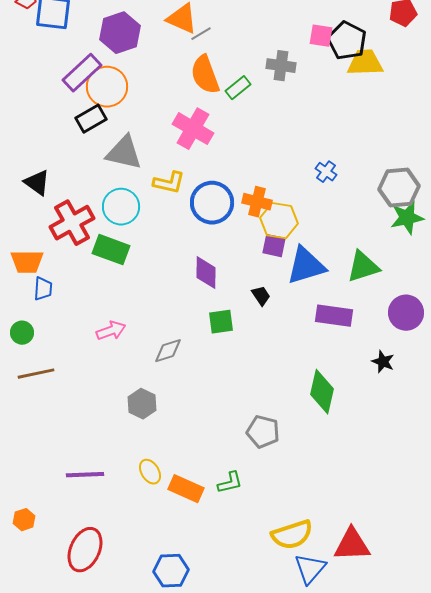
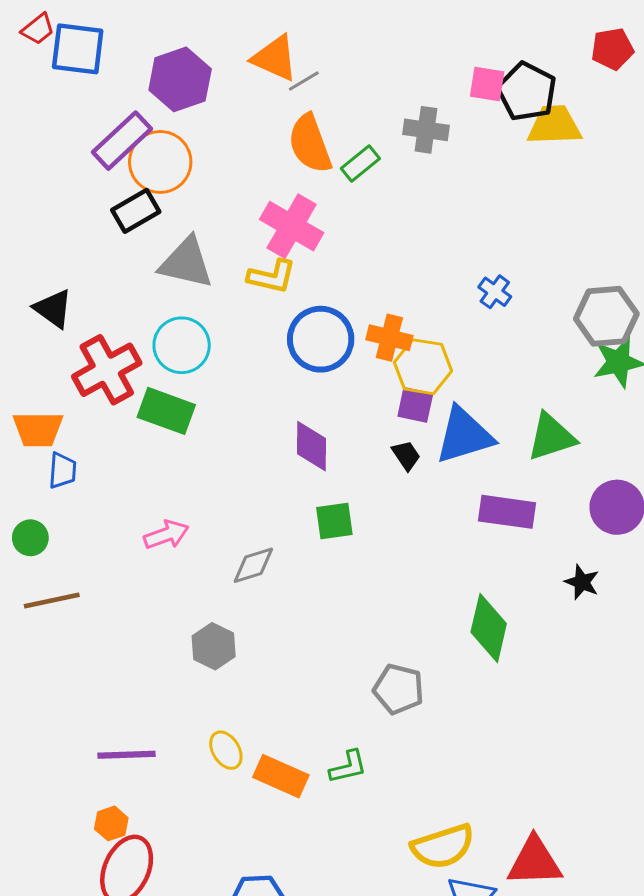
yellow L-shape: (169, 183) -> (272, 277), moved
black trapezoid: (261, 296) -> (406, 455), moved
orange hexagon: (24, 520) -> (111, 823), moved

